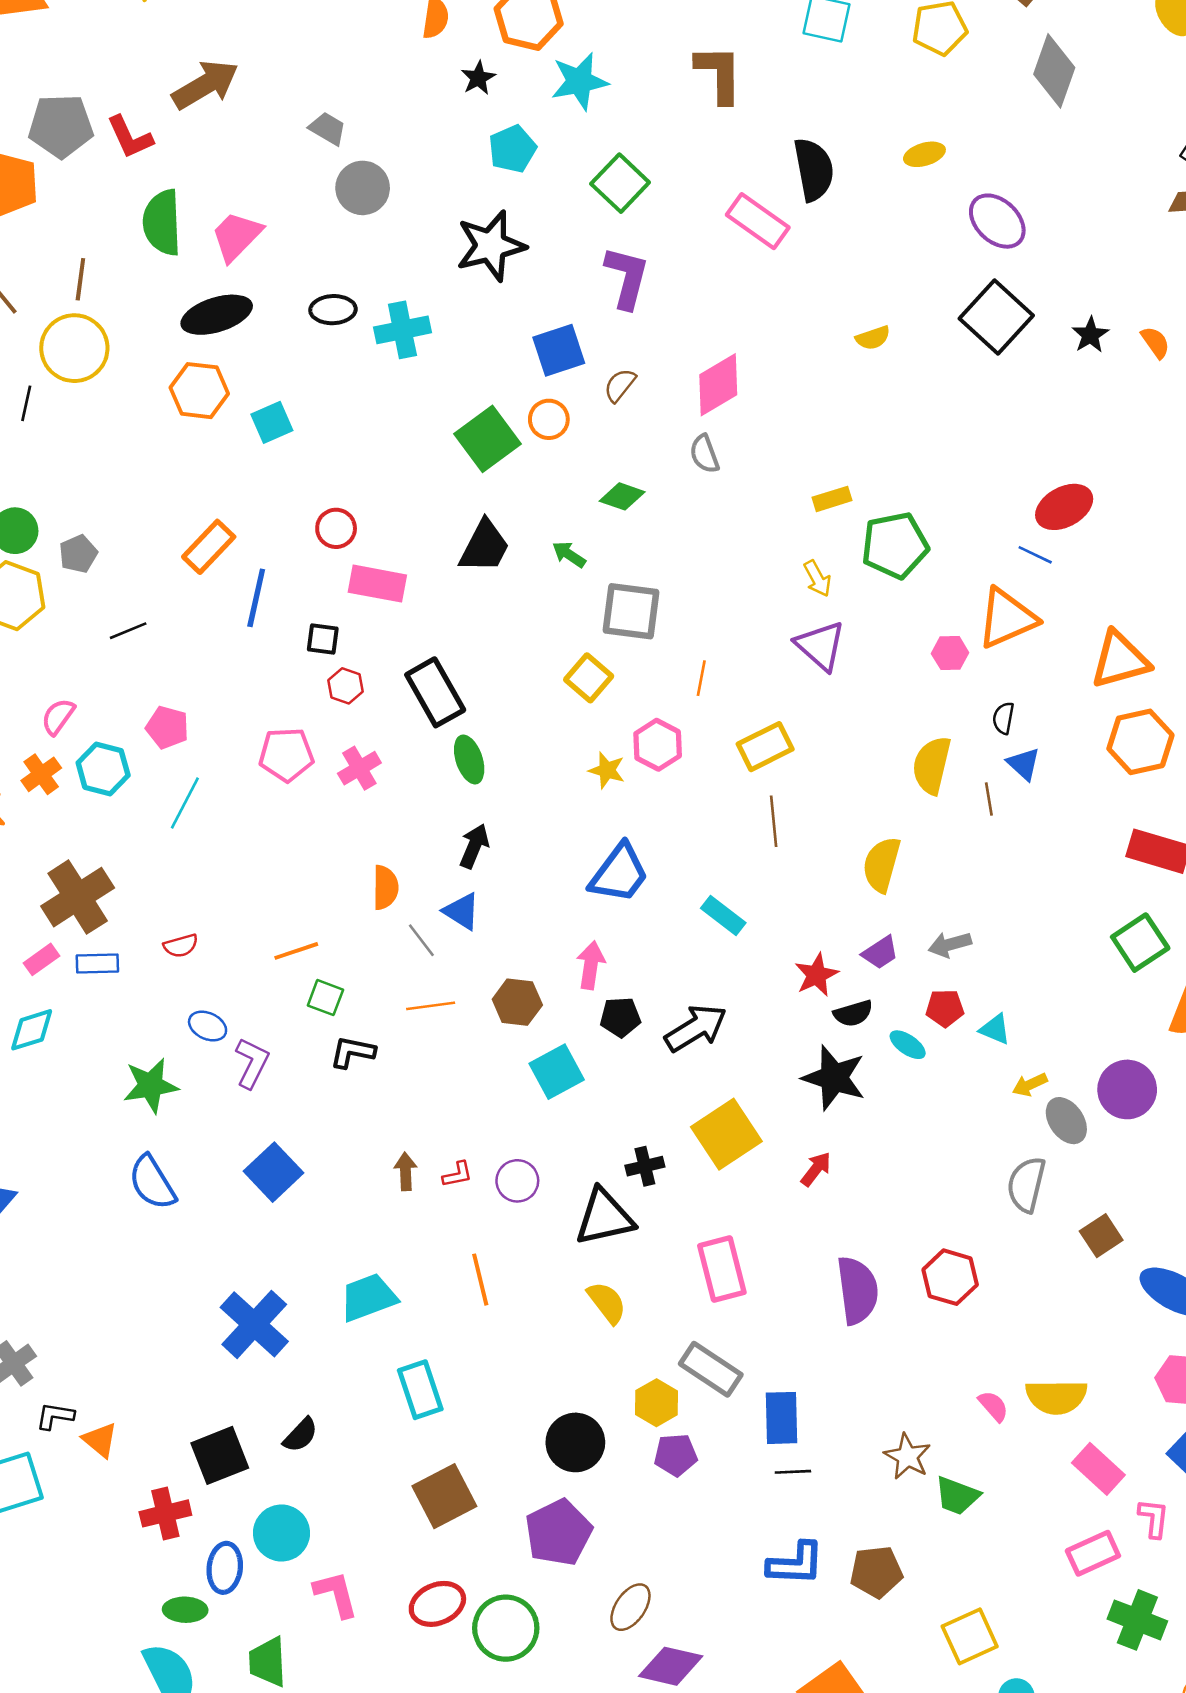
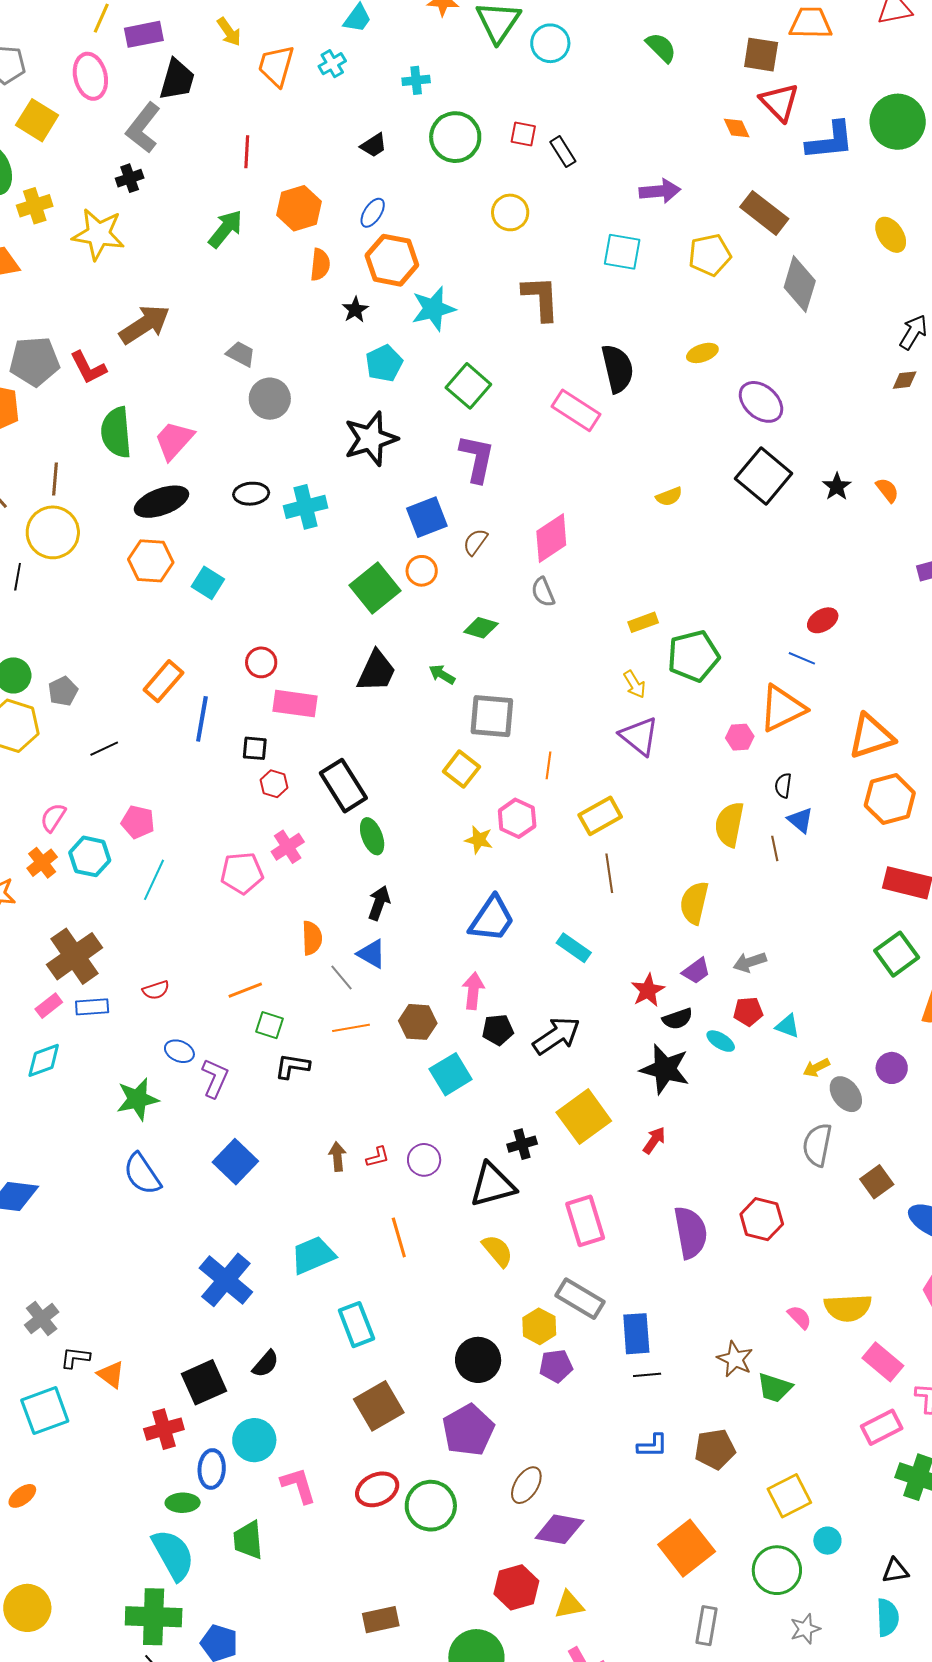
cyan square: (272, 422) -> (208, 583), turned -32
red ellipse: (1064, 507) -> (823, 620), size x0.7
pink pentagon: (286, 755) -> (242, 873), moved
purple circle: (1127, 1089) -> (892, 1068), size x0.7
blue L-shape: (796, 1564) -> (652, 1446), size x0.7

